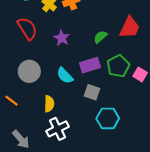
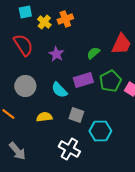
gray square: (92, 92) -> (76, 115), moved
yellow semicircle: (49, 104) -> (44, 117), turned -98
white cross: (58, 129) -> (69, 149), moved, turned -35

